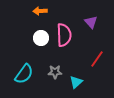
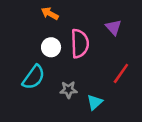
orange arrow: (40, 11) -> (50, 14), turned 32
cyan semicircle: (24, 74) -> (34, 77), moved

